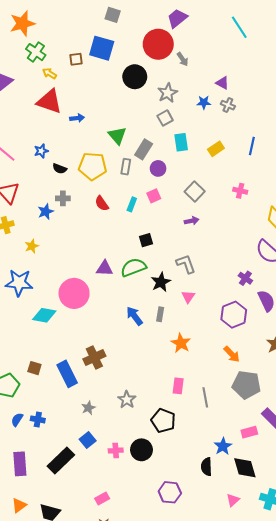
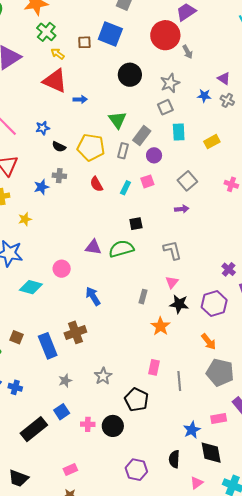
black circle: (135, 77) -> (130, 75), moved
black star: (161, 282) -> (179, 304), moved, turned 30
pink circle: (74, 293) -> (62, 269), size x0.6
blue arrow: (134, 316) -> (93, 296), moved
black semicircle: (206, 467) -> (174, 459), moved

